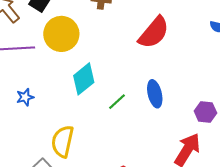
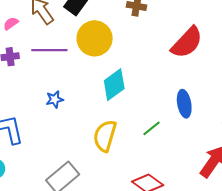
green line: (117, 102) -> (151, 128), moved
yellow semicircle: (63, 141) -> (105, 136), moved

